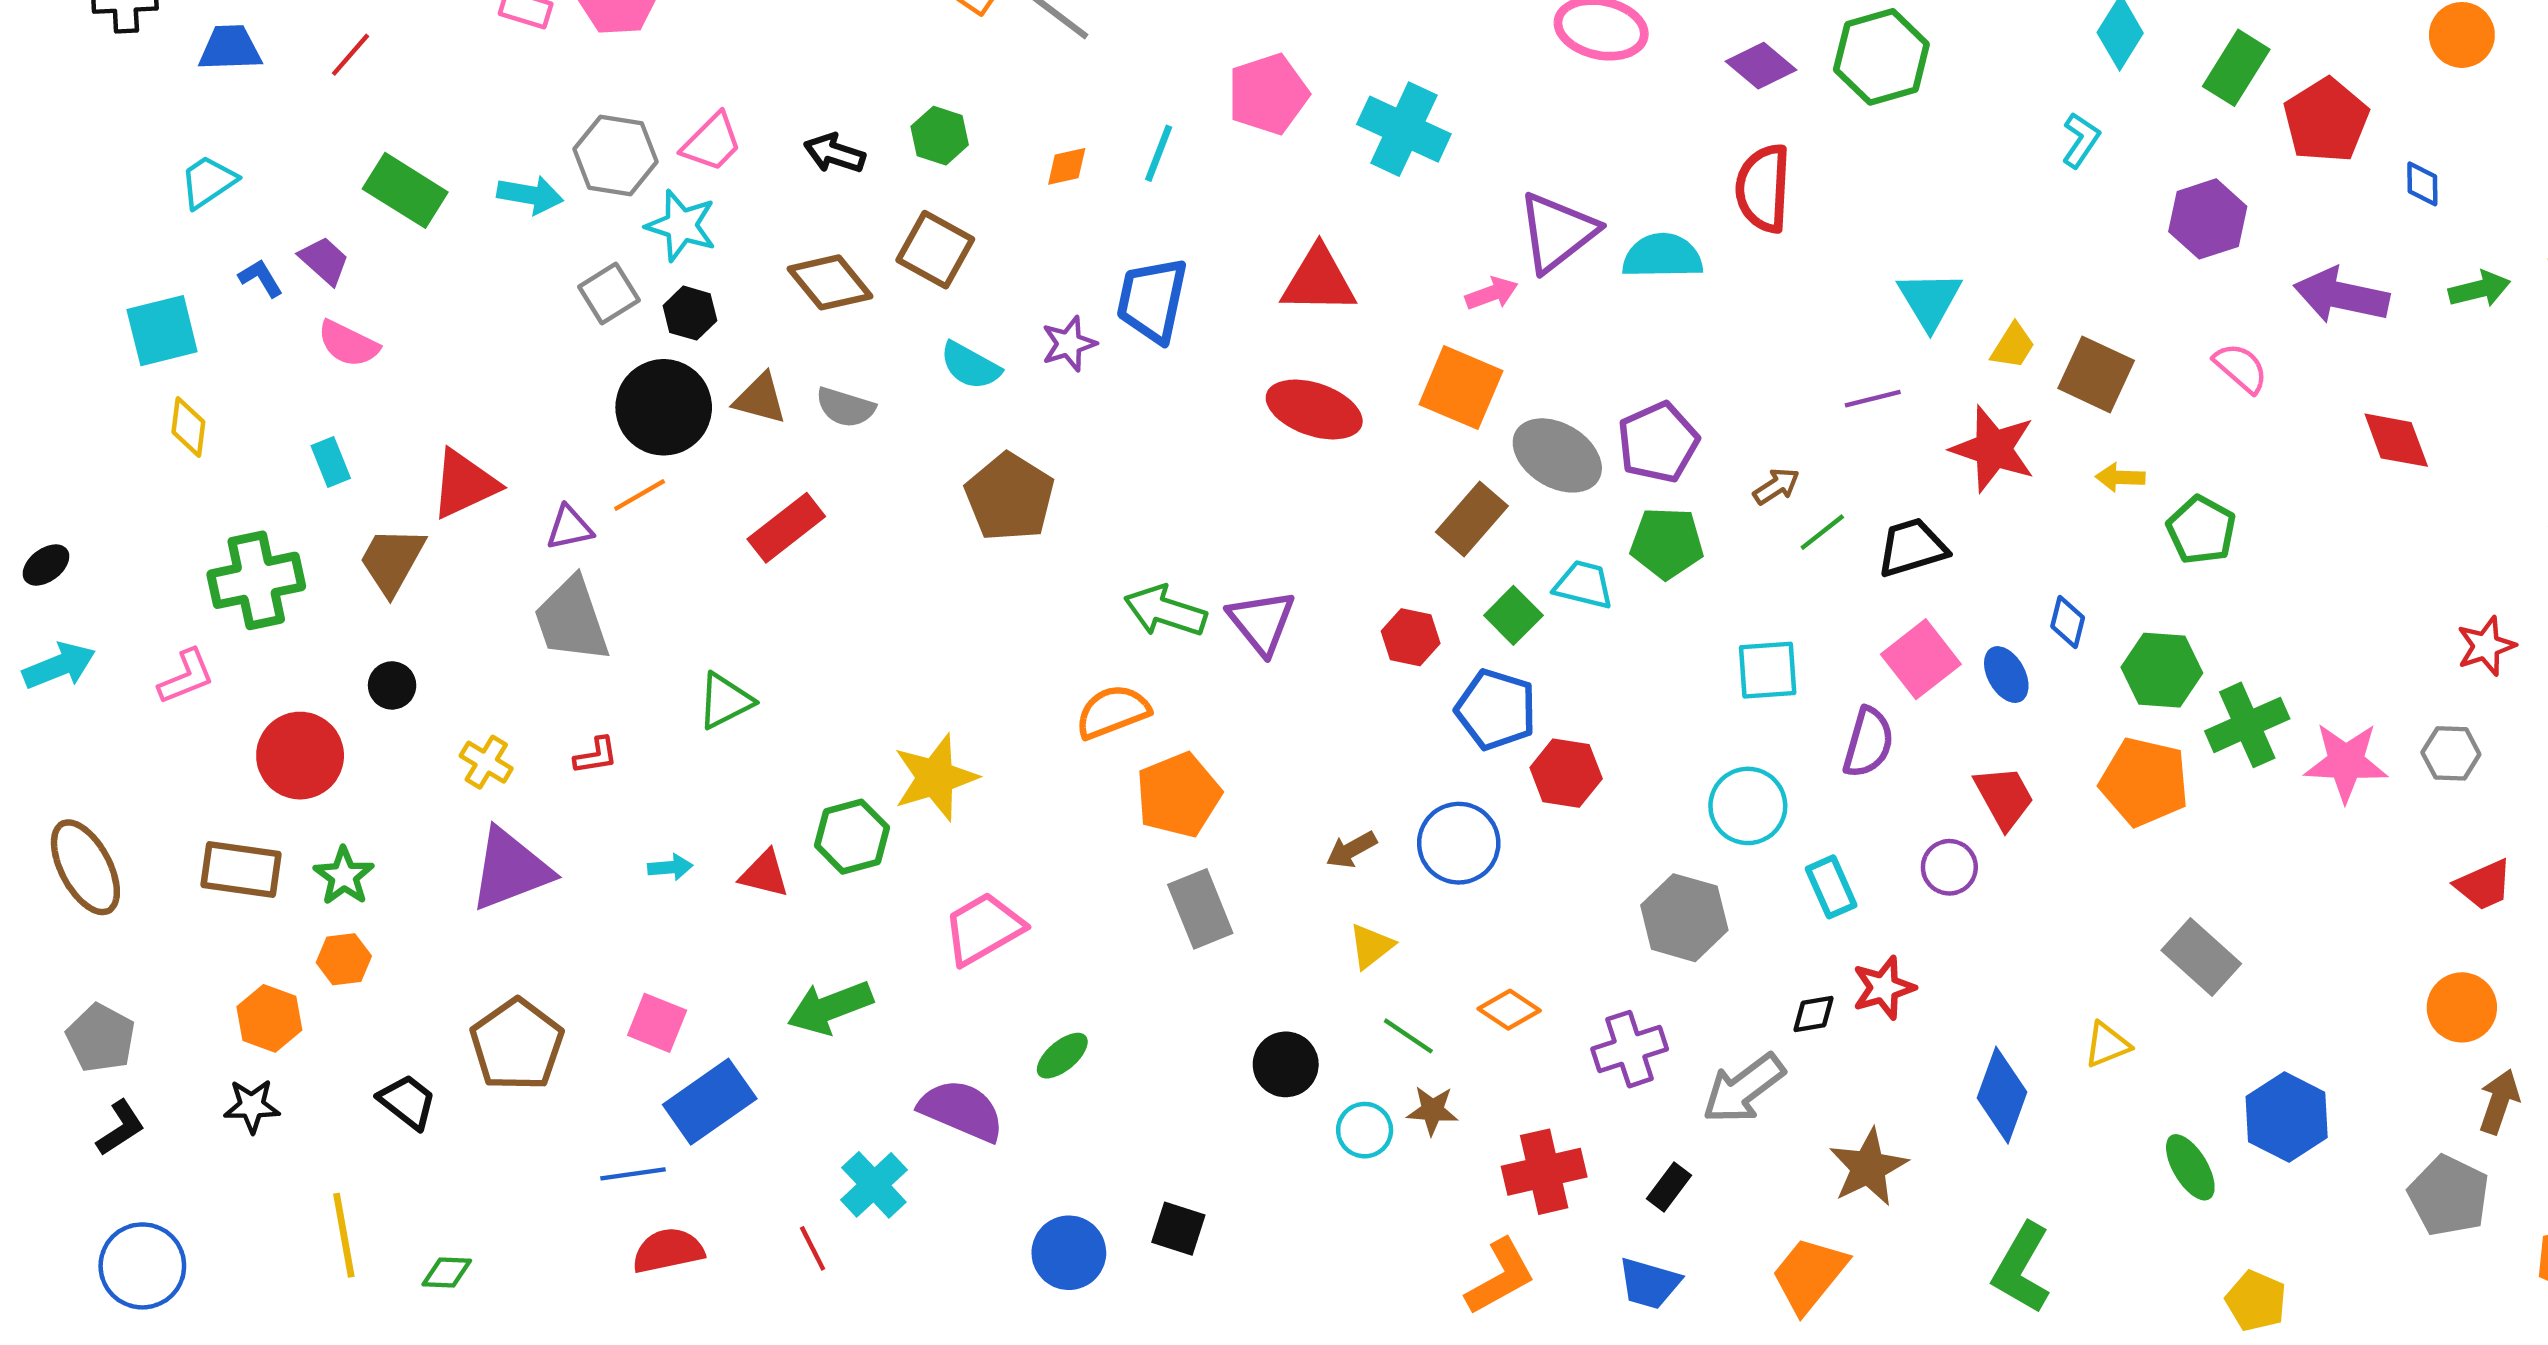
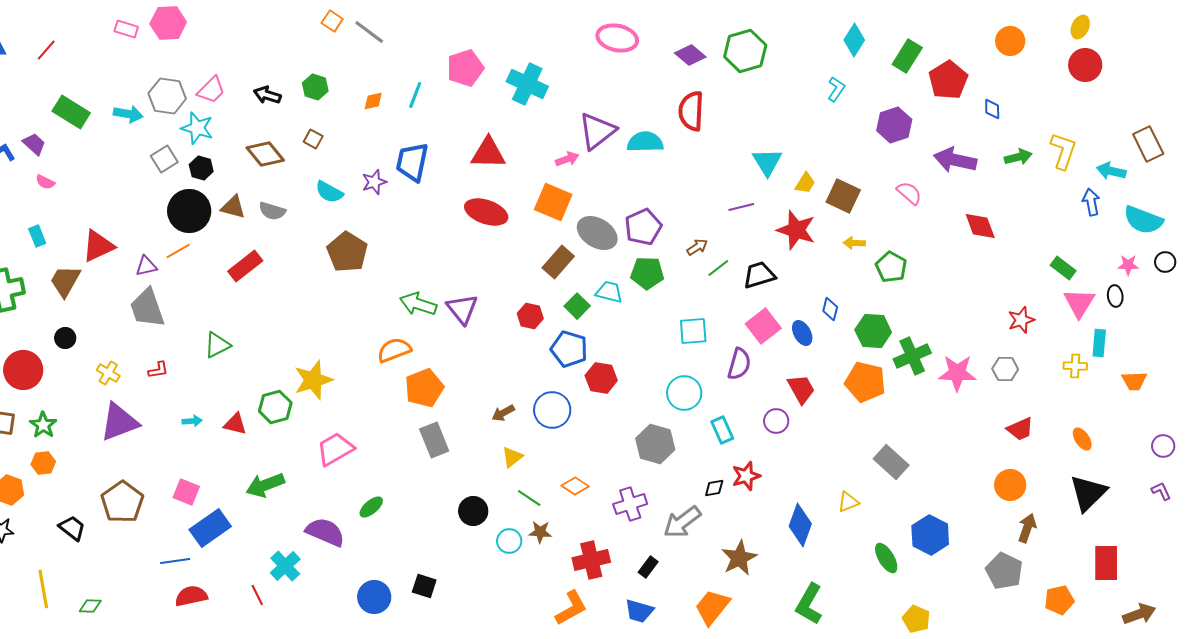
brown square: (935, 250) -> (313, 139), size x0.6
pink semicircle: (348, 344) -> (45, 182), size x0.7

